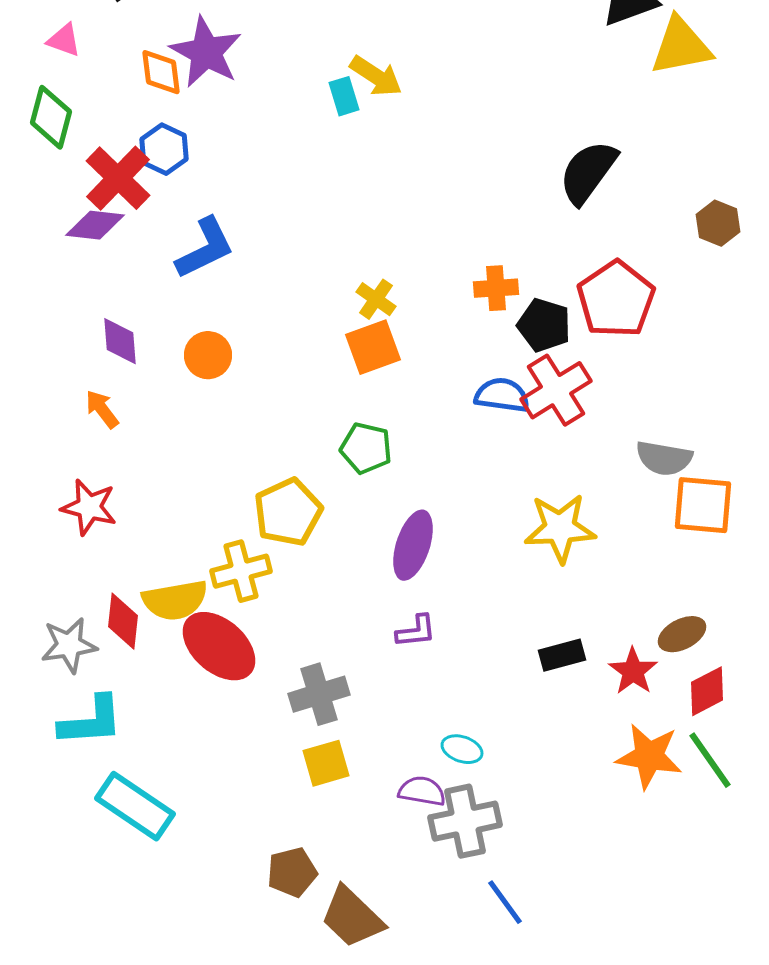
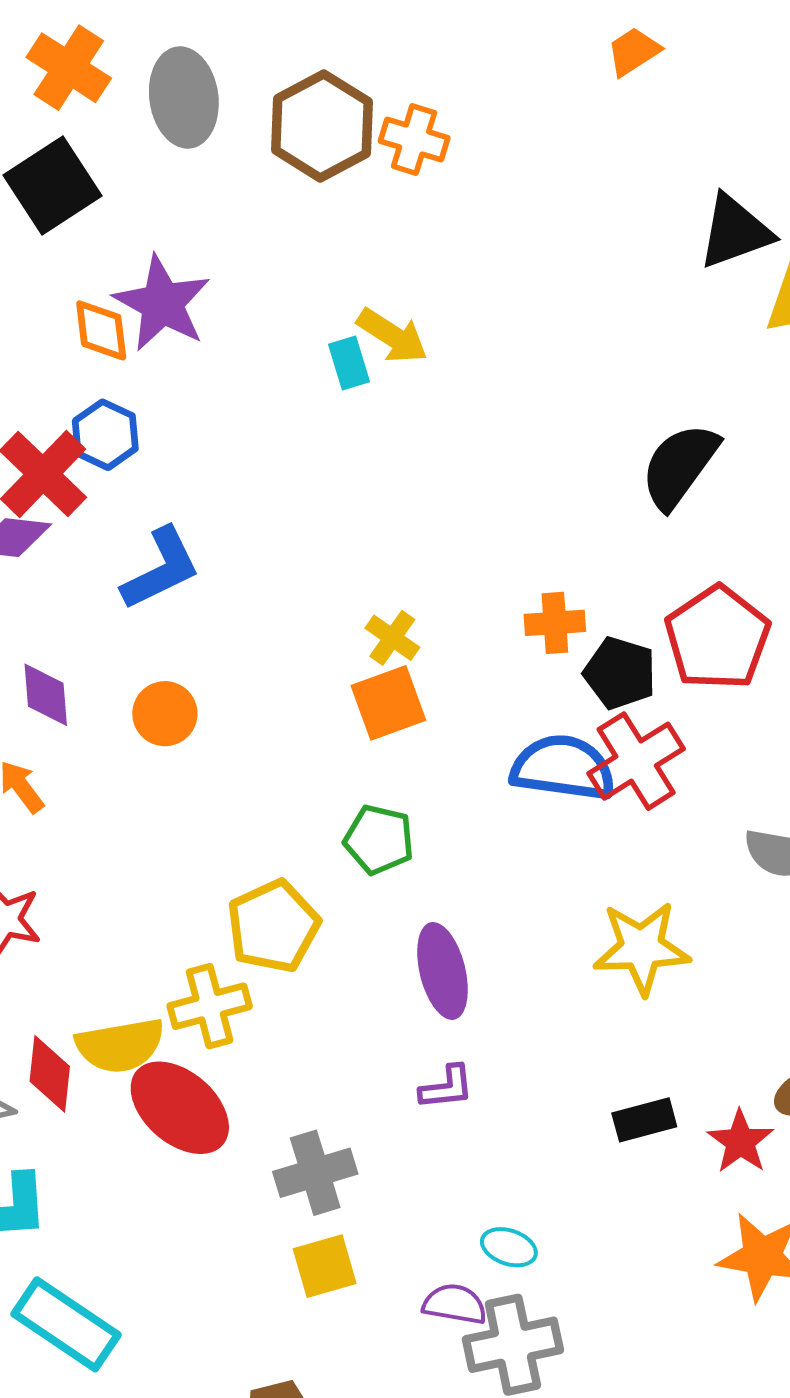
blue semicircle: (502, 395) -> (563, 768), size x1.4
purple ellipse: (413, 545) -> (443, 971), turned -32

